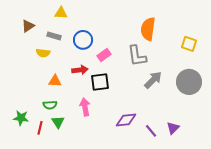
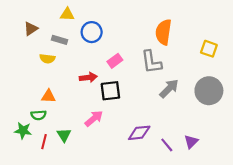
blue circle: (83, 40) -> (92, 32), moved
orange triangle: (55, 81) -> (48, 96), moved
green semicircle: (50, 105) -> (38, 115), moved
pink arrow: (85, 107) -> (94, 118), turned 60

